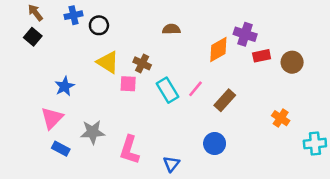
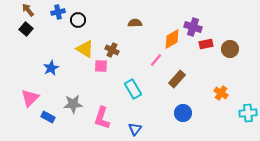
pink line: (195, 89) -> (156, 60), moved
cyan rectangle: (168, 90) -> (133, 89), moved
pink triangle: (52, 118) -> (30, 98), moved
blue circle: (215, 144) -> (183, 113), moved

